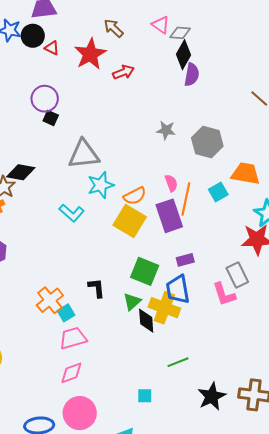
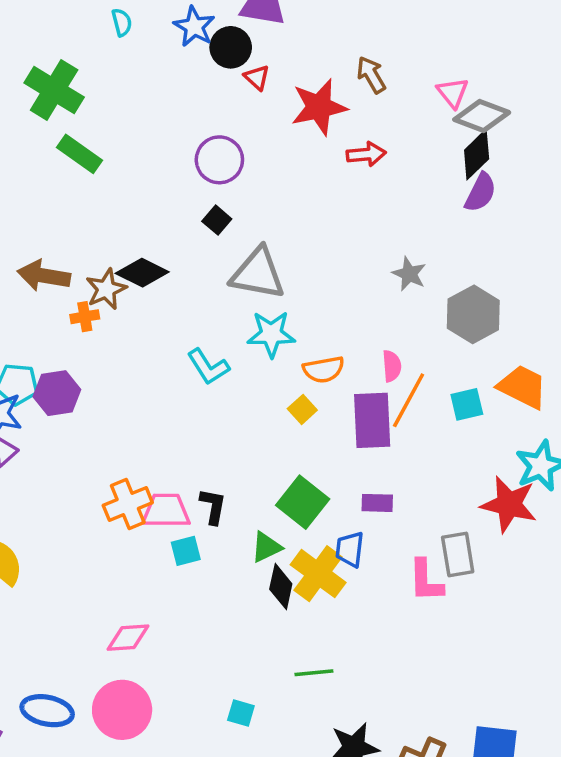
gray diamond: (180, 33) -> (482, 116), size x1.4
black square: (51, 118) -> (217, 220), moved
yellow square: (130, 221) -> (302, 409), size x0.5
blue trapezoid: (178, 289) -> (350, 549), size x0.7
cyan square: (66, 313) -> (186, 551), moved
pink trapezoid: (73, 338) -> (166, 511), moved

